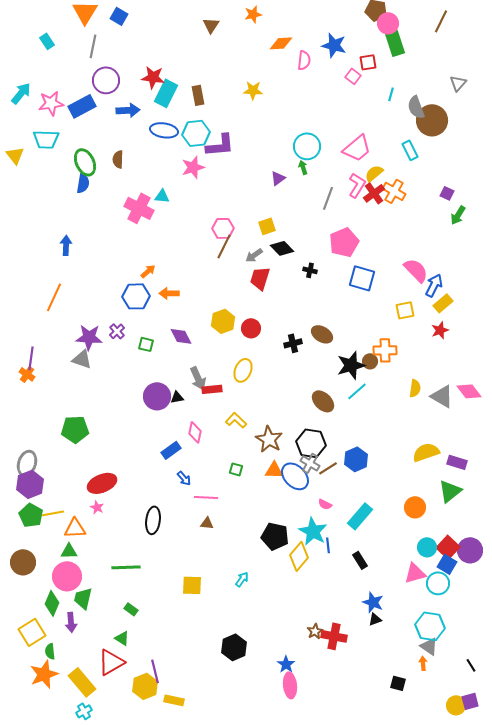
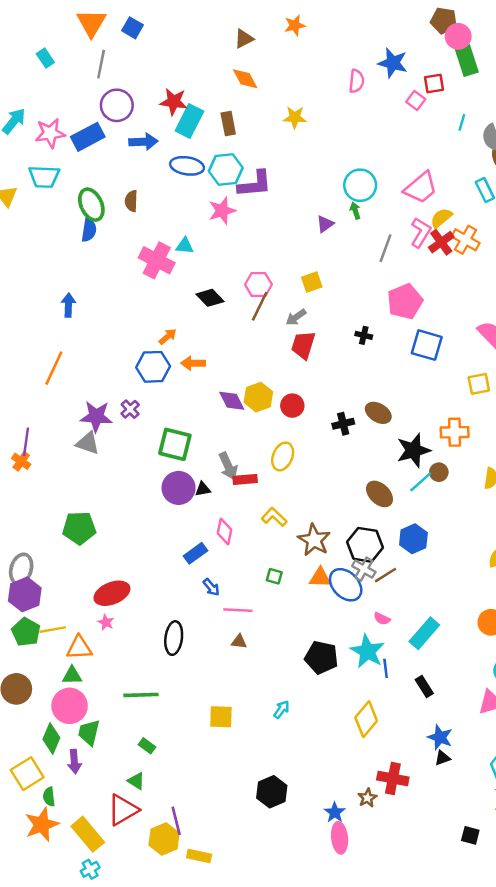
brown triangle: (211, 25) -> (244, 39), turned 30
orange diamond: (281, 43) -> (245, 79), moved, turned 65
black diamond: (282, 248) -> (210, 298), moved
purple diamond: (181, 336) -> (232, 401), moved
green square: (146, 344) -> (175, 444), moved, size x1.8
brown circle: (370, 361) -> (439, 472), moved
blue hexagon: (356, 459) -> (413, 539), moved
yellow diamond: (299, 556) -> (366, 719), moved
brown star: (315, 631) -> (367, 798), moved

